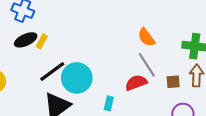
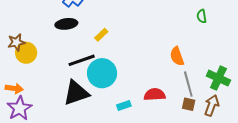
yellow rectangle: (42, 41) -> (101, 35), moved
gray line: (147, 65) -> (188, 84), moved
cyan rectangle: (109, 103) -> (124, 105), turned 40

